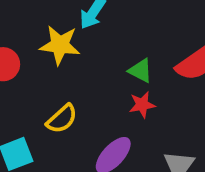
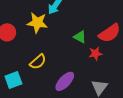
red star: (142, 105) -> (95, 53), moved

